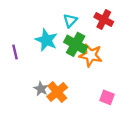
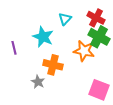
green cross: (76, 44) -> (99, 37), moved
orange cross: (57, 92) -> (53, 65), moved, turned -36
pink square: (107, 97) -> (99, 90), size x1.5

